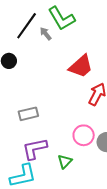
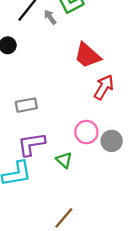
red trapezoid: (81, 66) -> (87, 55), turned 80
green triangle: (65, 161) -> (64, 160), turned -35

